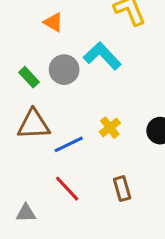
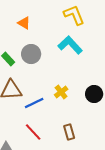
cyan L-shape: (102, 56) -> (70, 45), moved

